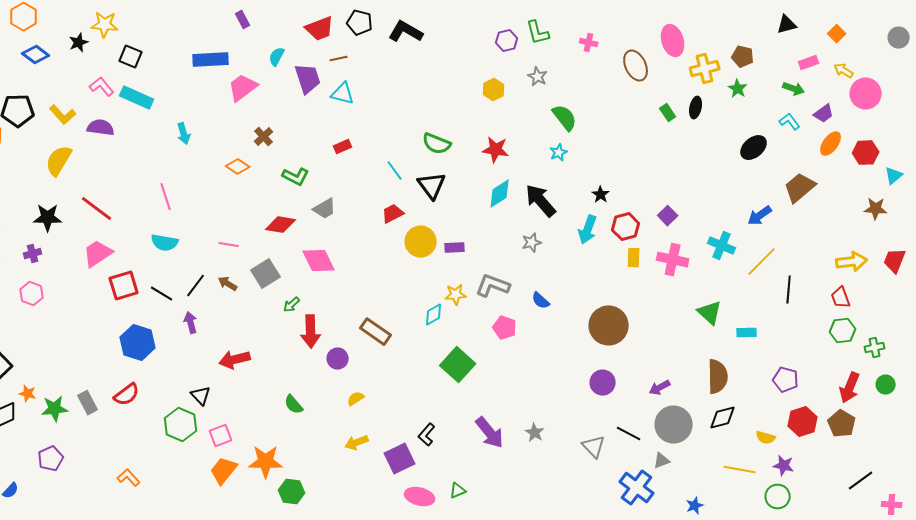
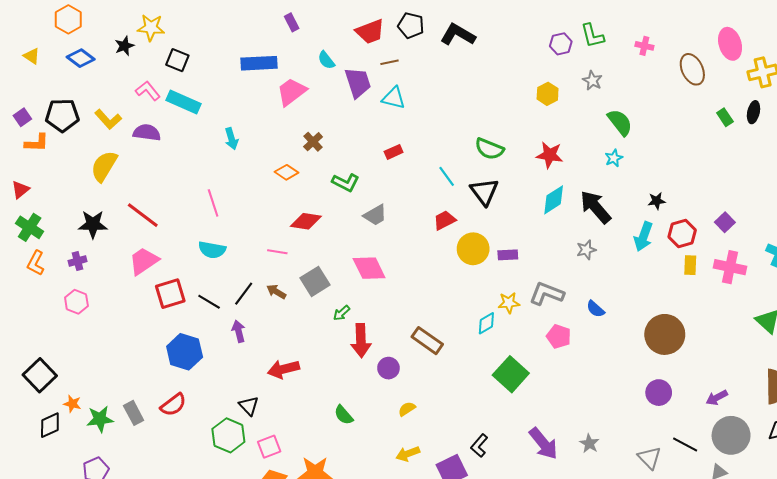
cyan semicircle: (277, 57) -> (326, 60), turned -66
black star: (601, 195) -> (657, 201), turned 30
red diamond: (281, 225) -> (306, 221), moved

